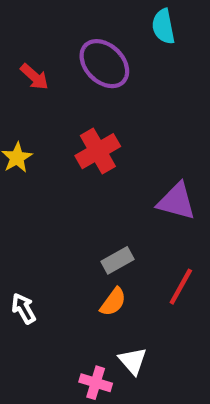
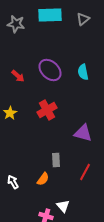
cyan semicircle: (163, 26) -> (83, 72), moved
gray rectangle: (117, 260) -> (56, 160), turned -64
orange semicircle: (113, 302) -> (43, 179), moved

